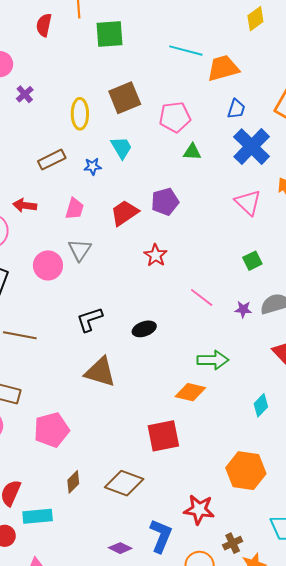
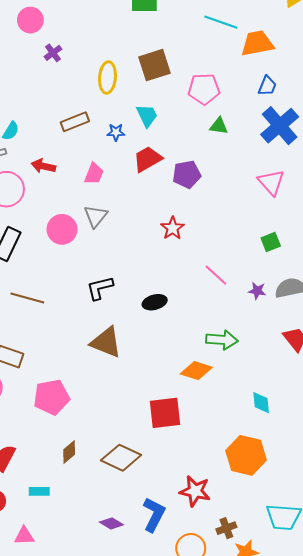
red trapezoid: (124, 213) -> (147, 159), moved
cyan diamond: (261, 405) -> (261, 403), moved, turned -55
cyan rectangle: (38, 516) -> (39, 491), moved, size x0.7

